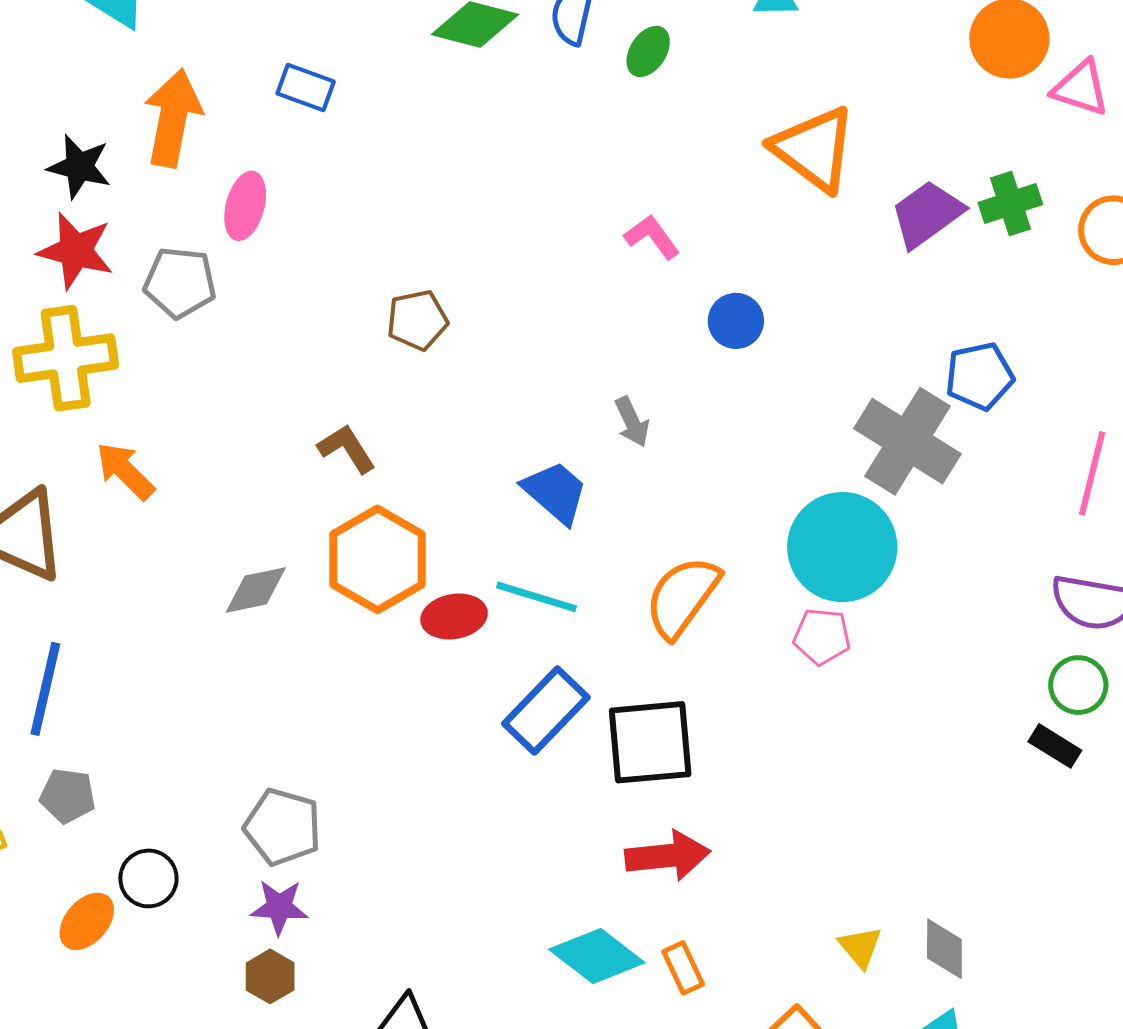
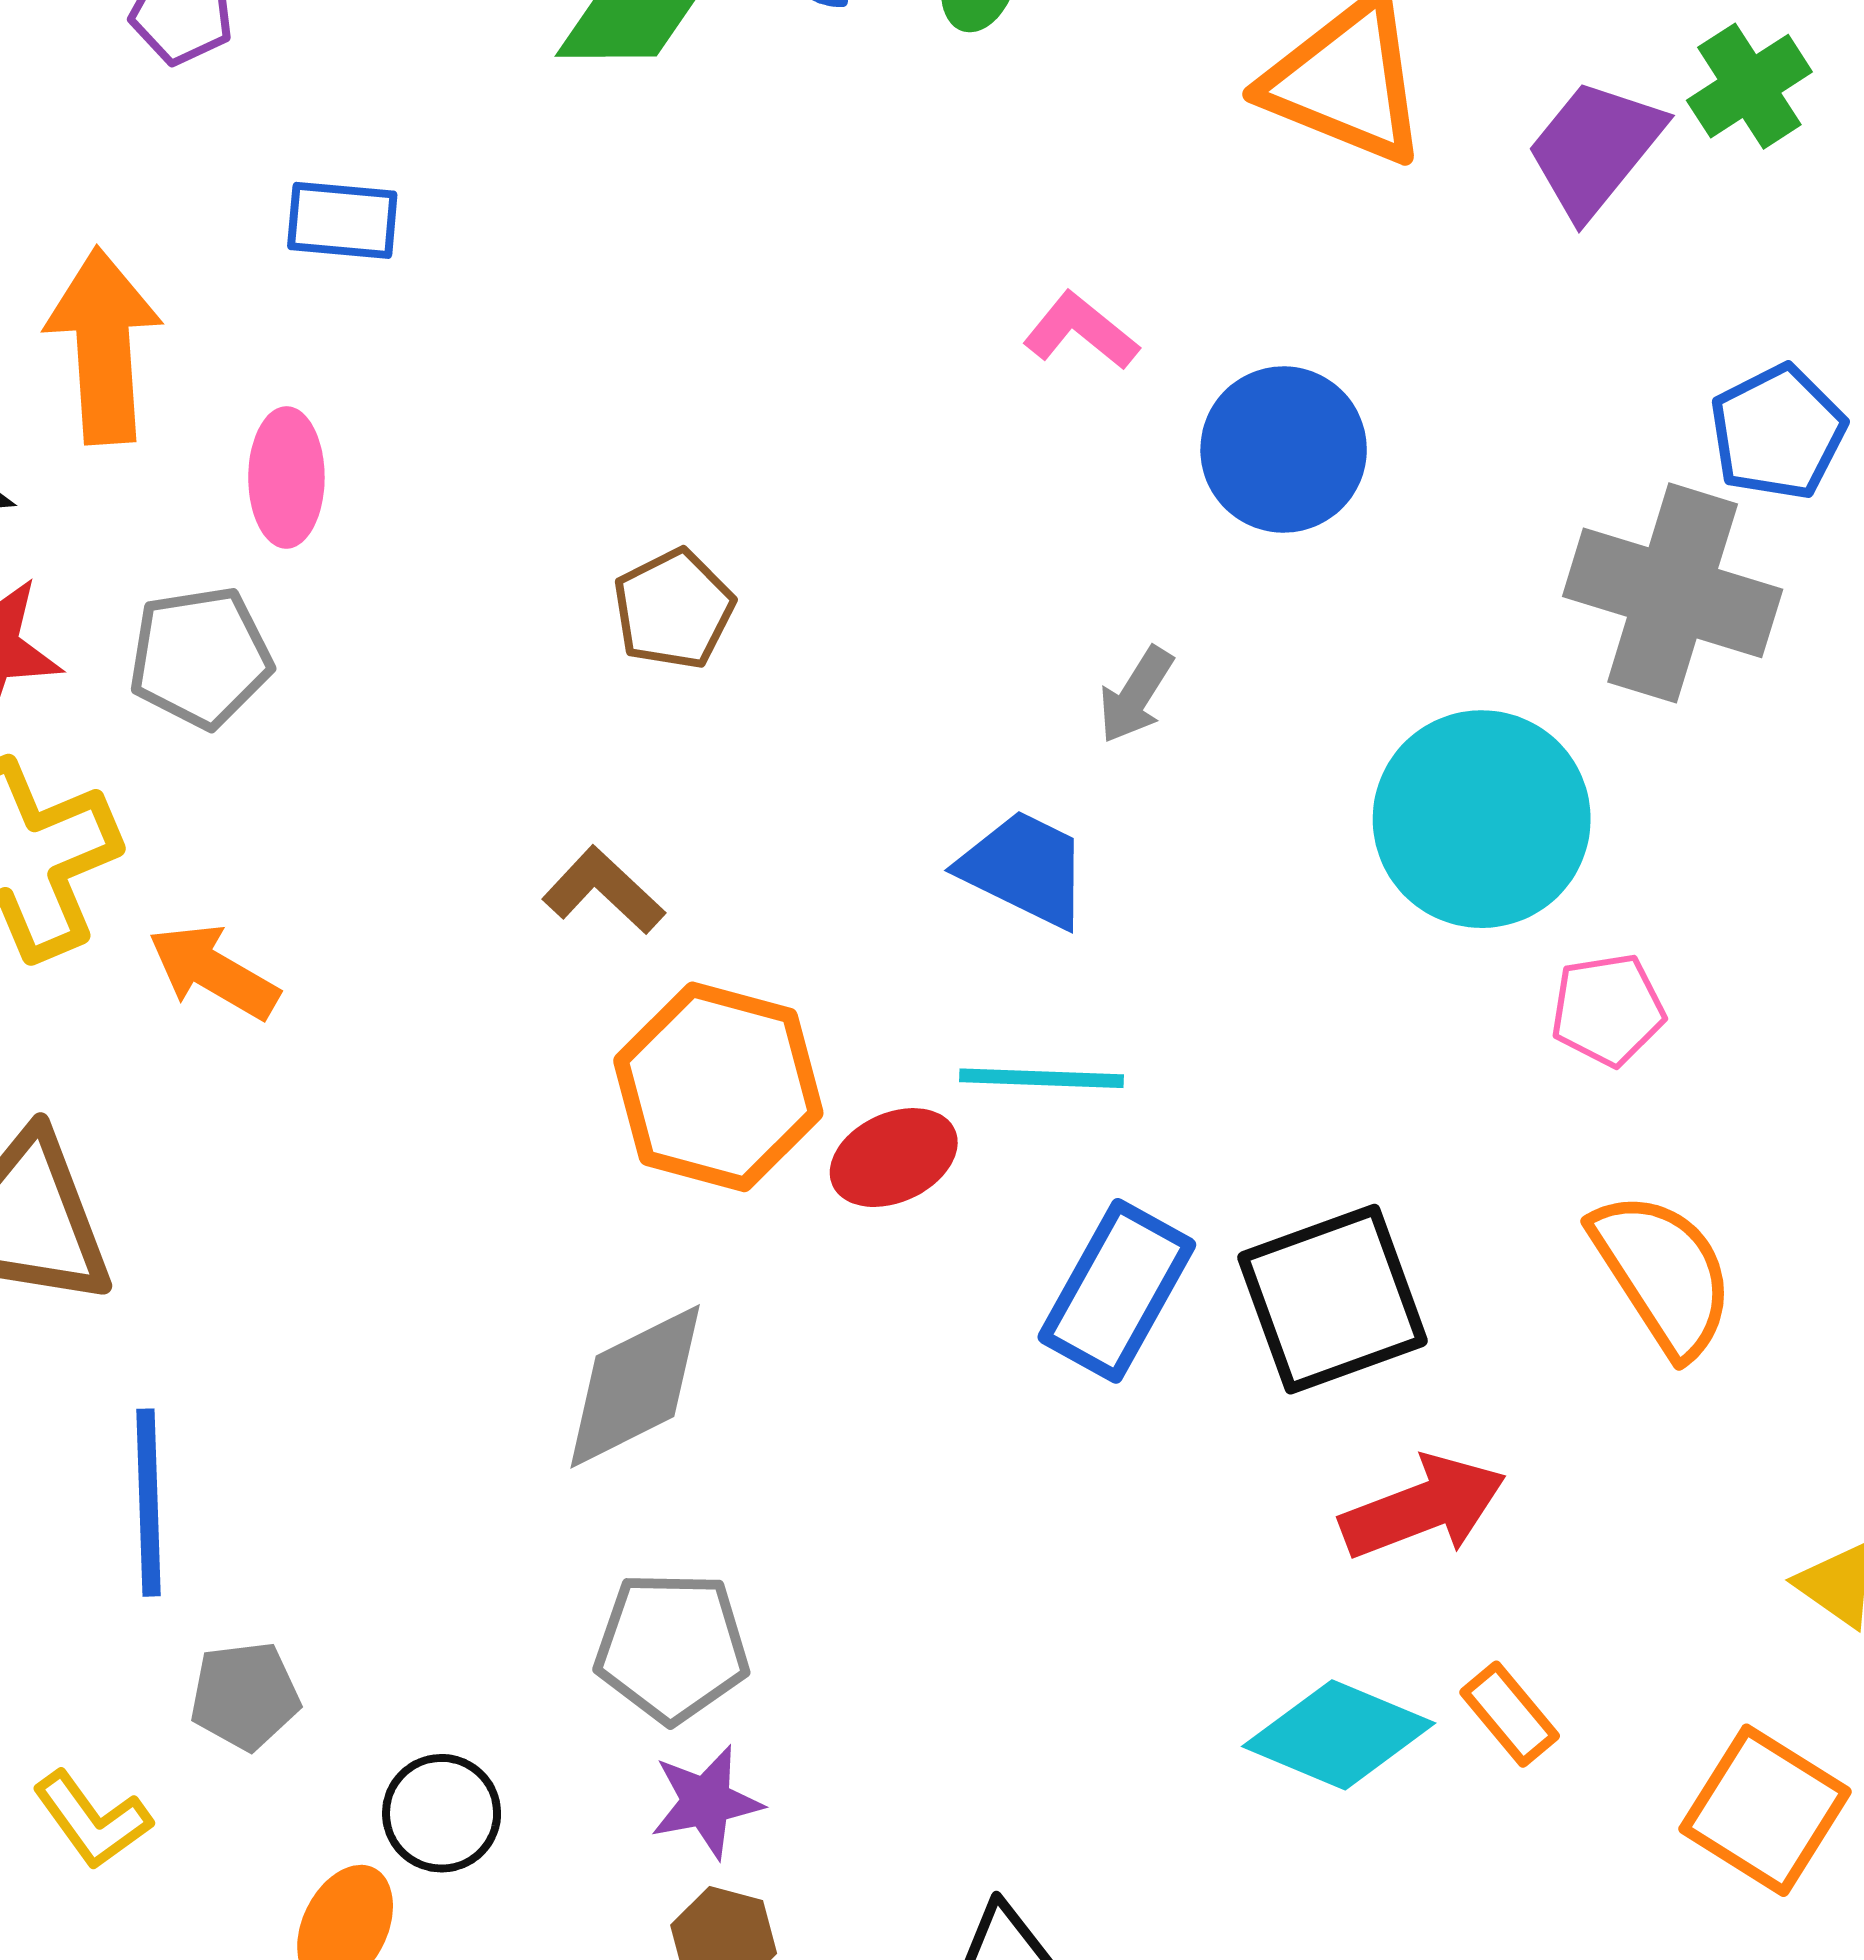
blue circle: (736, 321) -> (1284, 450), size x1.5
gray arrow: (632, 422) -> (1136, 695), turned 72
orange arrow: (125, 471) -> (214, 972), moved
cyan circle: (842, 547) -> (1482, 819), moved
gray diamond: (256, 590) -> (635, 1386), moved, size x1.4
orange semicircle: (682, 597) -> (1663, 1273), moved, turned 126

